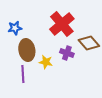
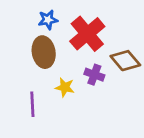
blue star: (15, 28) -> (48, 20), moved
brown ellipse: (27, 50) -> (44, 52), moved

